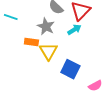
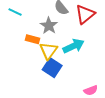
cyan arrow: (74, 30) -> (73, 46), moved, size x1.5
blue square: (70, 69) -> (52, 68), moved

